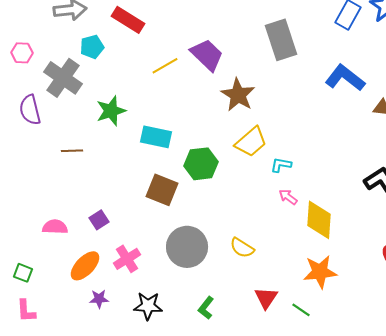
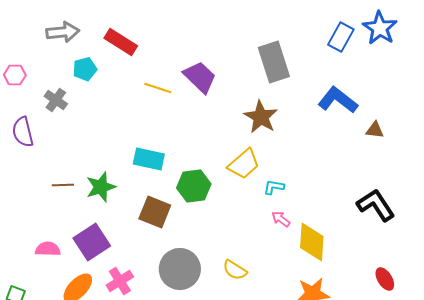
yellow line: (165, 66) -> (158, 88), turned 48
gray cross: (63, 78) -> (56, 100), size x0.6
brown star: (238, 95) -> (261, 117), moved
green star: (111, 111) -> (101, 187), moved
brown line: (72, 151) -> (63, 185), moved
purple square: (99, 220) -> (92, 242), size x1.8

